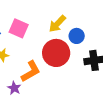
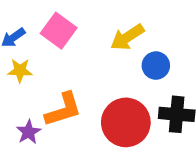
red circle: (56, 53) -> (126, 122), moved

